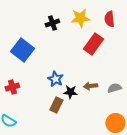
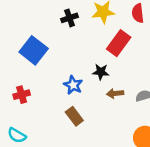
black star: (70, 92) -> (101, 72), moved
brown rectangle: (56, 105) -> (74, 116), turned -63

